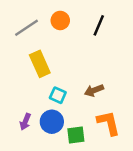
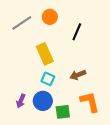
black line: (99, 25) -> (77, 32), moved
yellow rectangle: (40, 64) -> (45, 54), moved

